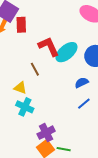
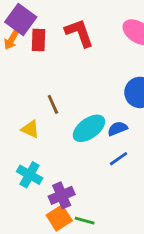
red L-shape: (49, 47) -> (79, 33), moved
cyan ellipse: (66, 52) -> (89, 128), moved
cyan cross: (25, 107) -> (30, 175), moved

